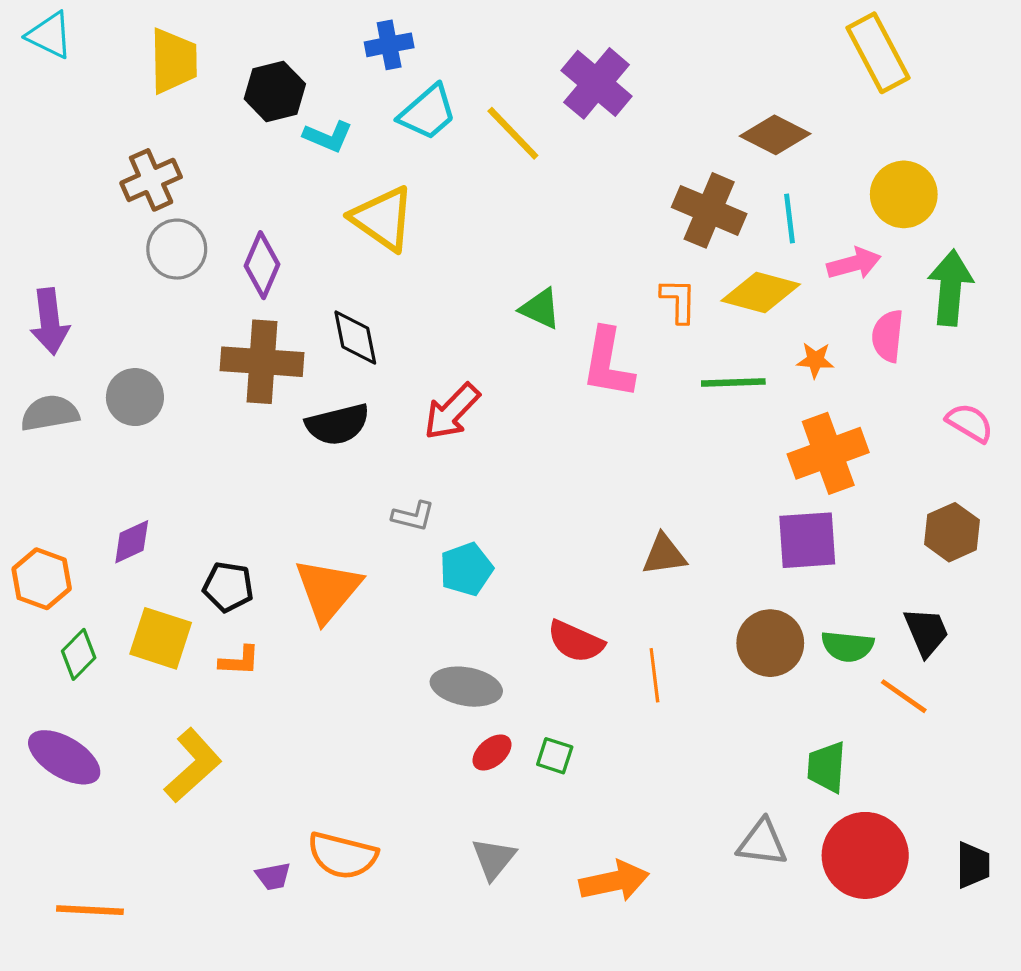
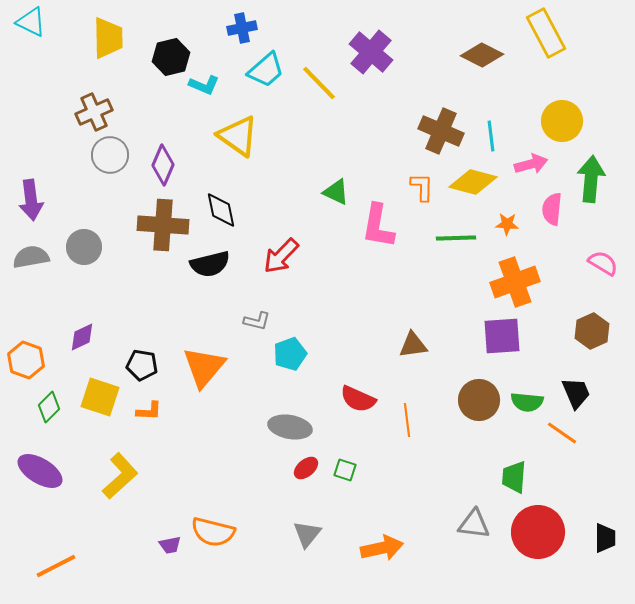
brown diamond: (775, 135) -> (482, 55), moved
orange line: (90, 910) -> (56, 566), turned -30

